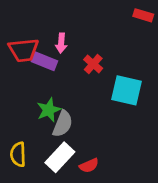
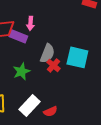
red cross: (93, 64) -> (53, 65), moved
gray semicircle: (63, 124) -> (47, 53), moved

